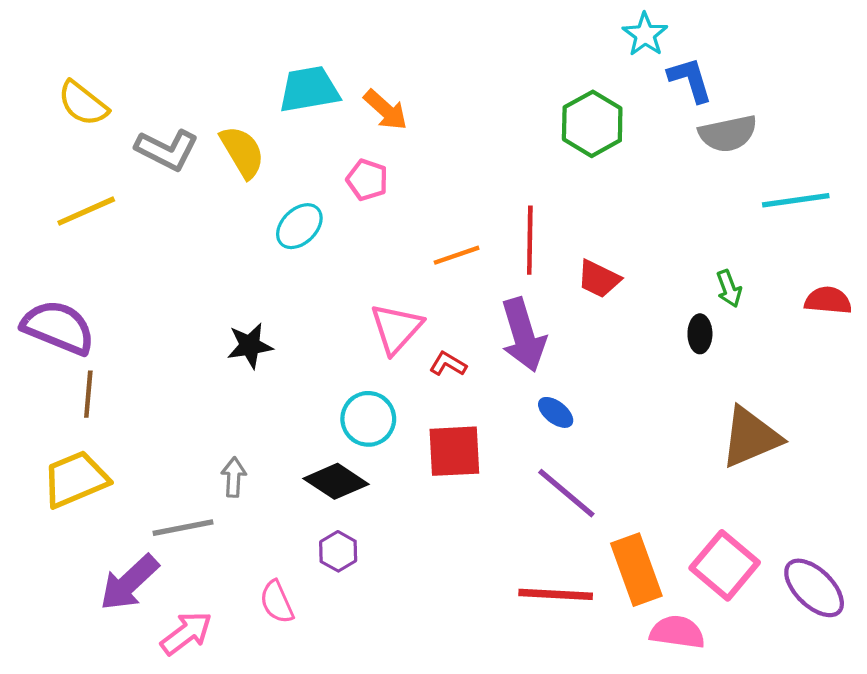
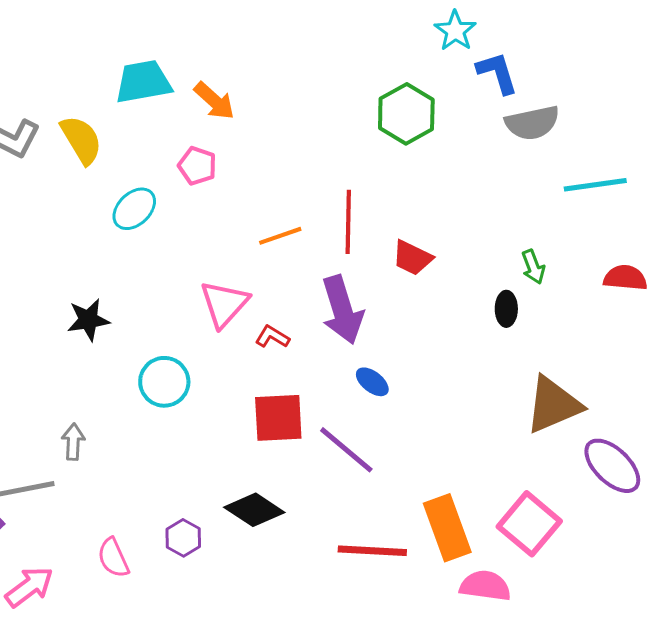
cyan circle: (368, 419) -> (164, 382), moved
black diamond: (336, 481) -> (254, 510), moved
purple line: (566, 493) -> (346, 450), moved
purple hexagon: (338, 551) -> (183, 538), moved
purple ellipse: (814, 588) -> (612, 466), moved

